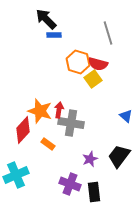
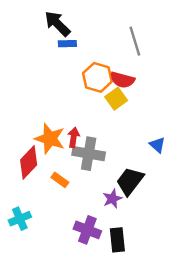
black trapezoid: (119, 156) -> (130, 181), moved
cyan cross: (16, 175) -> (20, 219), size x0.7

